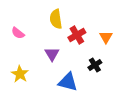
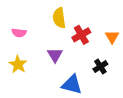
pink semicircle: (18, 33) -> (19, 33), turned -32
yellow star: (20, 74) -> (18, 64), moved

